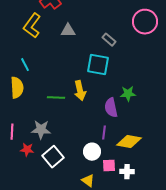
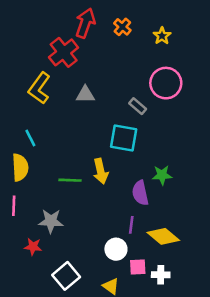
pink circle: (145, 22) -> (166, 83), moved
pink line: (12, 132) -> (14, 206), moved
yellow diamond: (129, 142) -> (163, 236), turned 30
white square: (53, 157) -> (66, 276), moved

